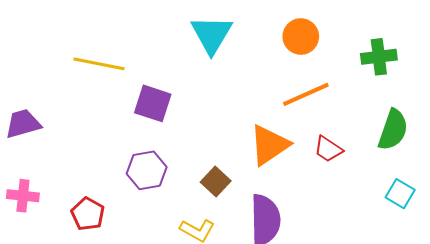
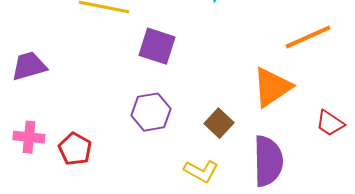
red trapezoid: (328, 149) -> (330, 123), moved
red pentagon: (88, 214) -> (75, 149), moved

